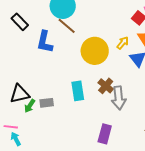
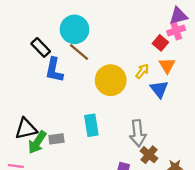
black rectangle: (20, 22) -> (41, 47), moved
brown cross: (106, 86) -> (149, 155), moved
green arrow: (30, 106) -> (37, 142), size x1.5

